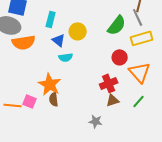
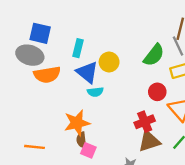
blue triangle: (59, 40) -> (87, 72), size x1.5
orange star: (50, 84) -> (77, 123), turned 30
brown triangle: (113, 100) -> (149, 141), size x1.5
pink square: (30, 101) -> (88, 150), moved

